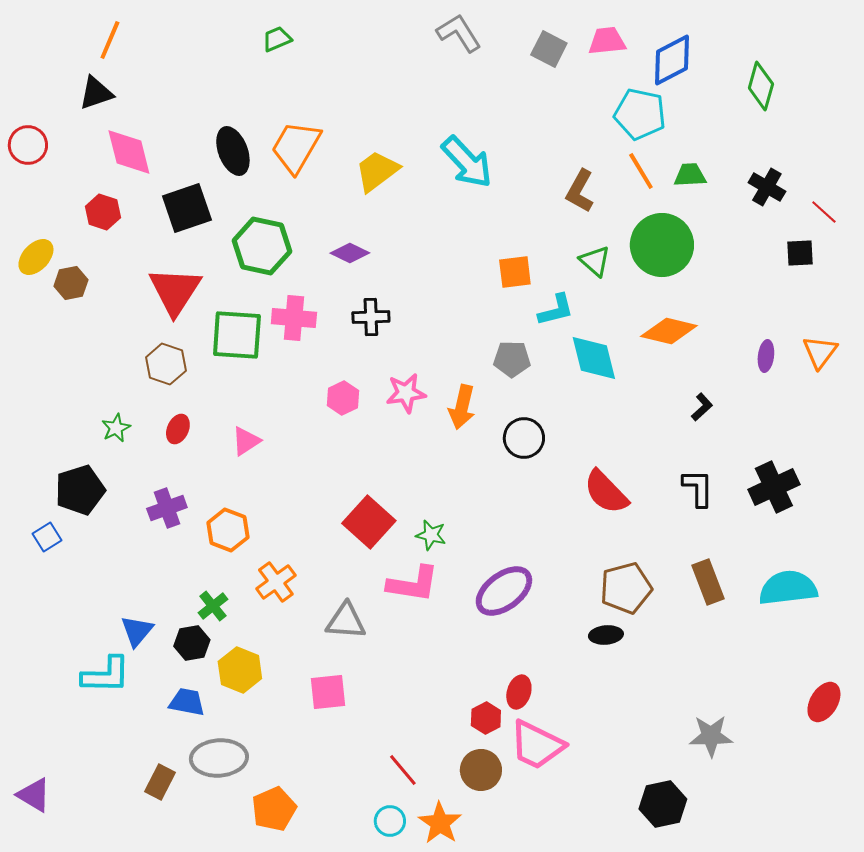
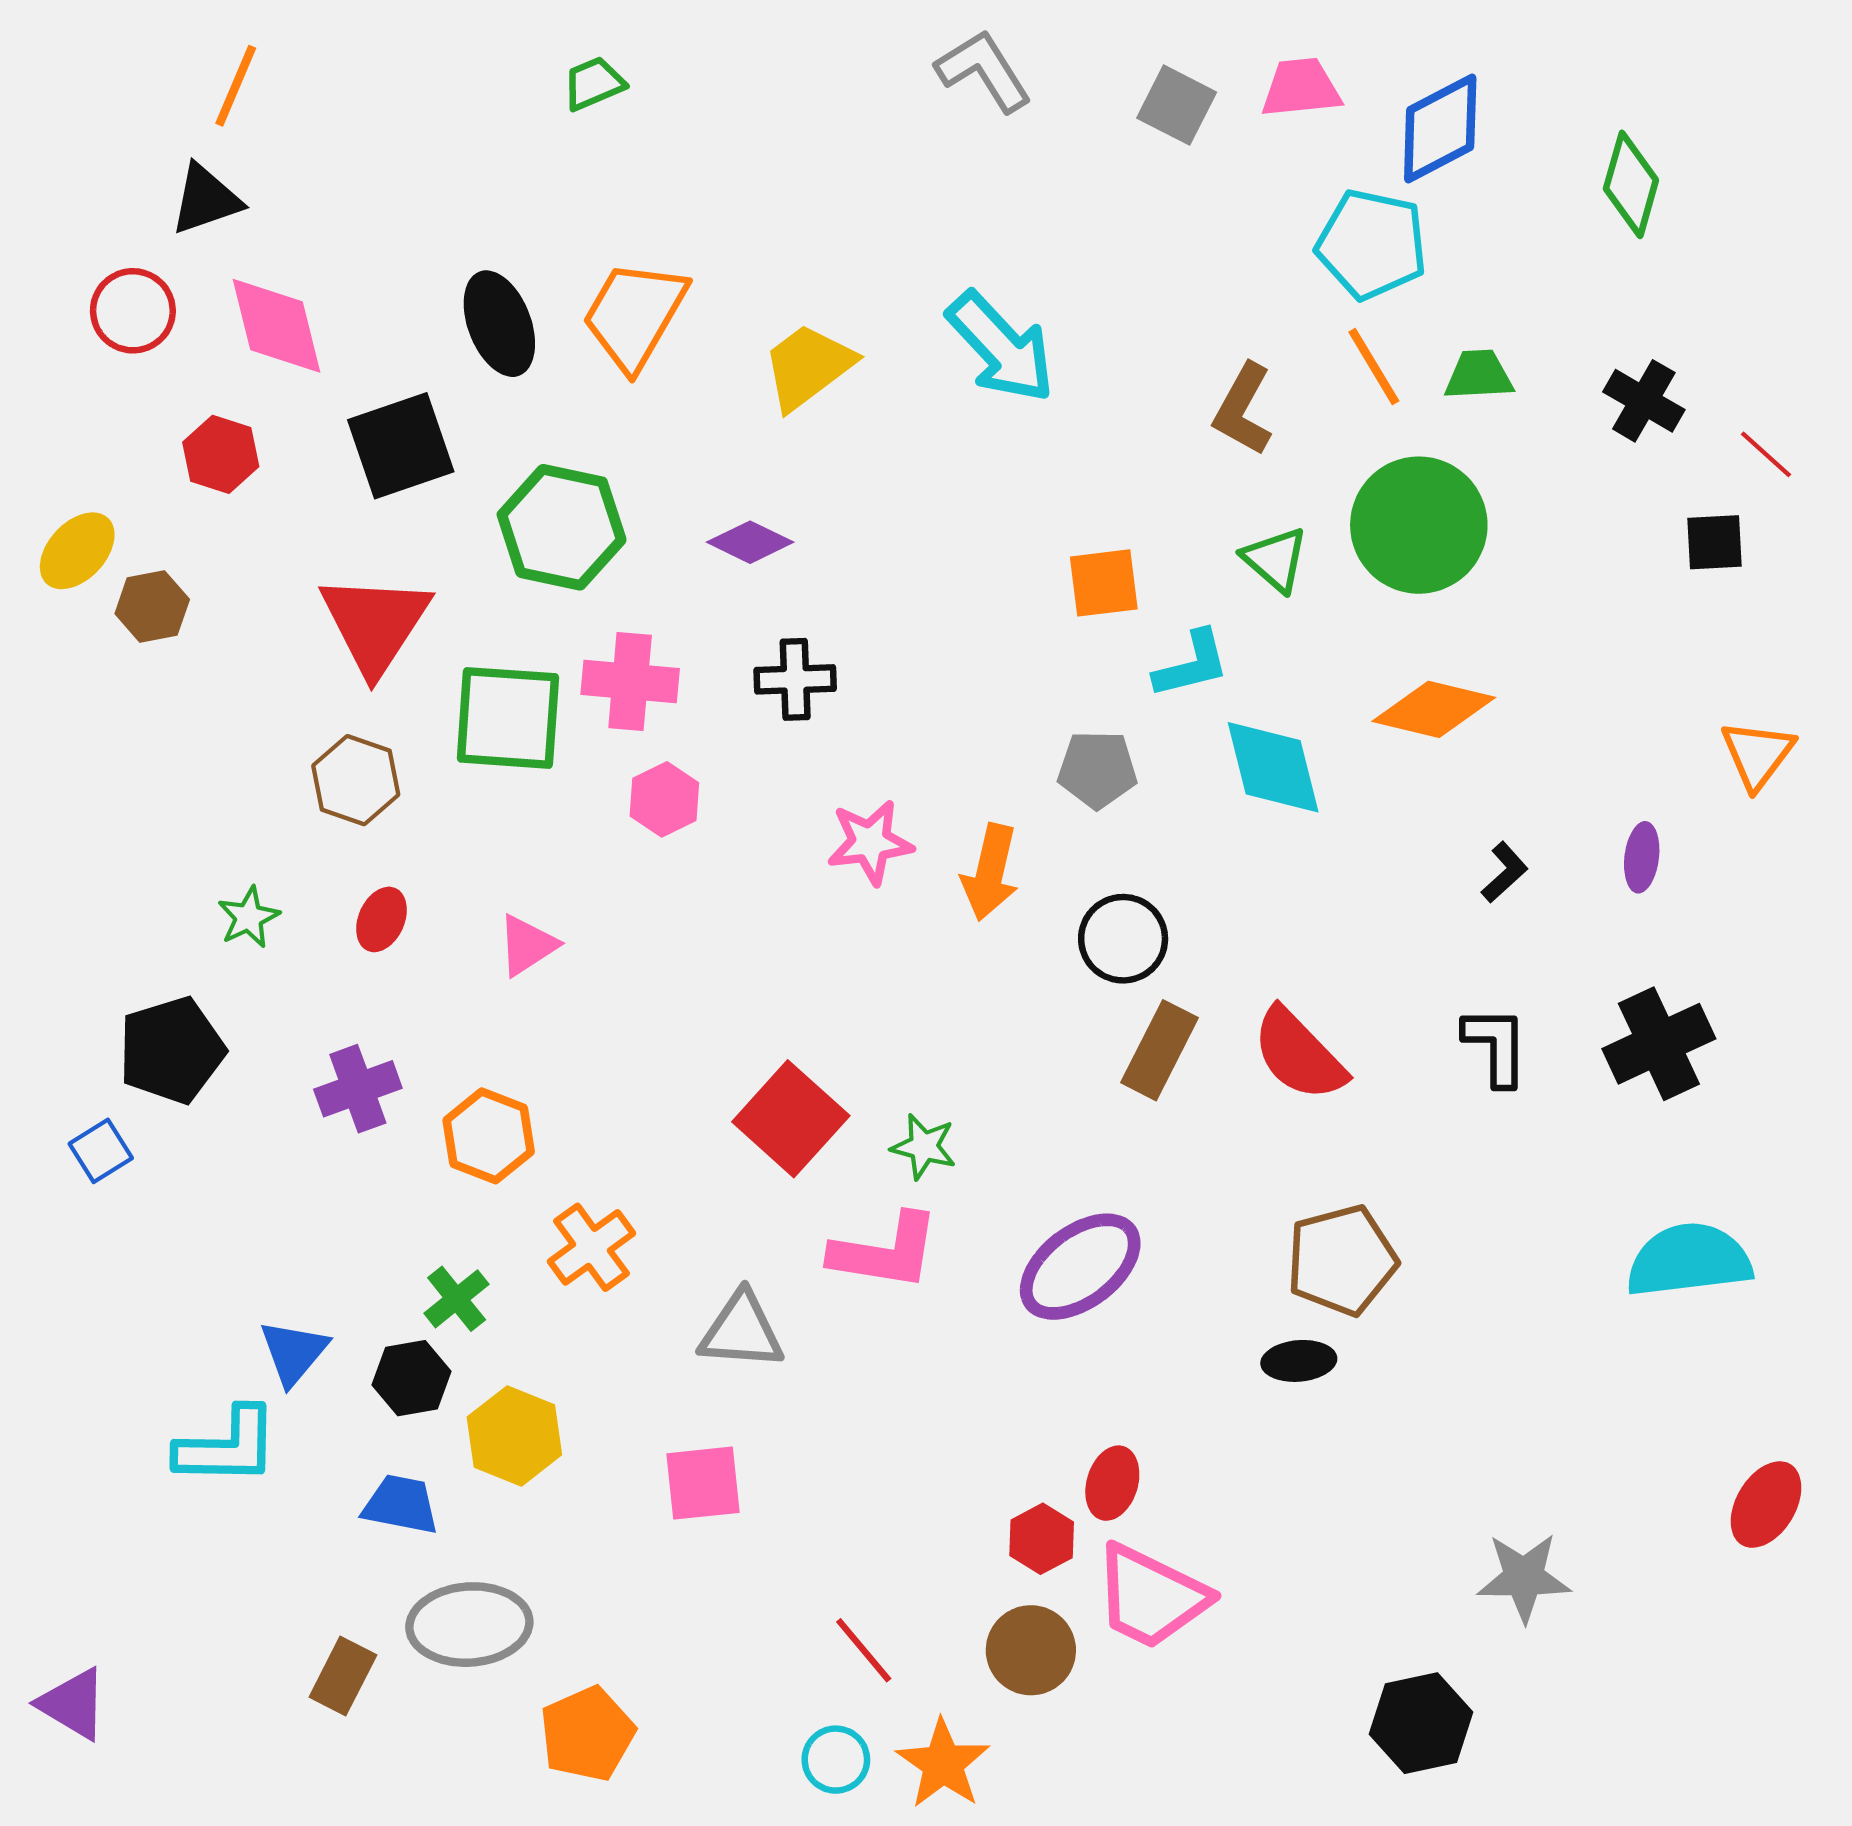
red circle: (28, 145) -> (133, 311), moved
purple ellipse: (766, 356) -> (1642, 857), moved
pink hexagon: (343, 398) -> (664, 799), moved
brown rectangle: (708, 582) -> (1159, 1050), moved, turned 48

